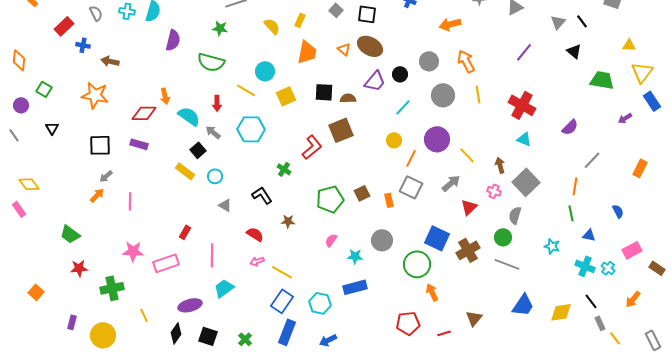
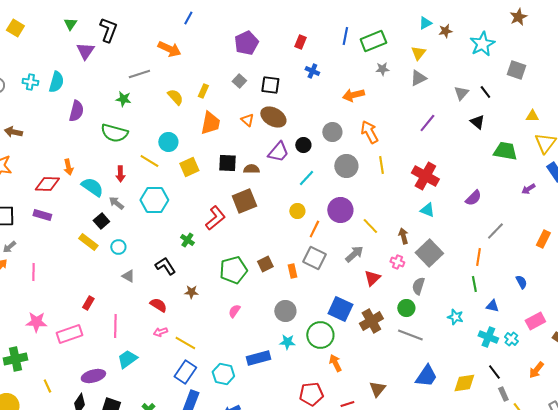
cyan star: (355, 256) -> (287, 342), moved

